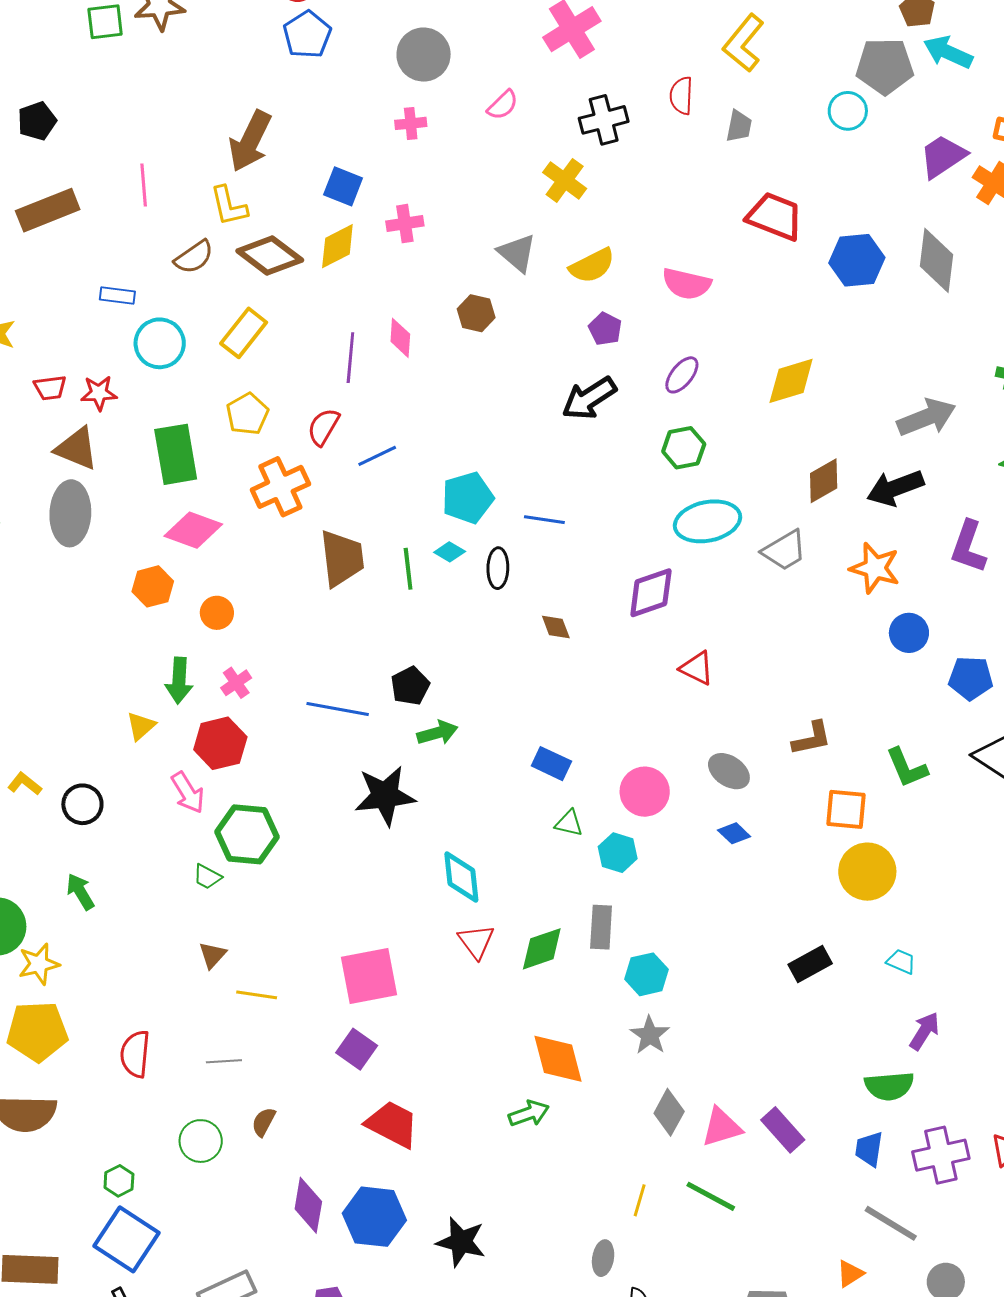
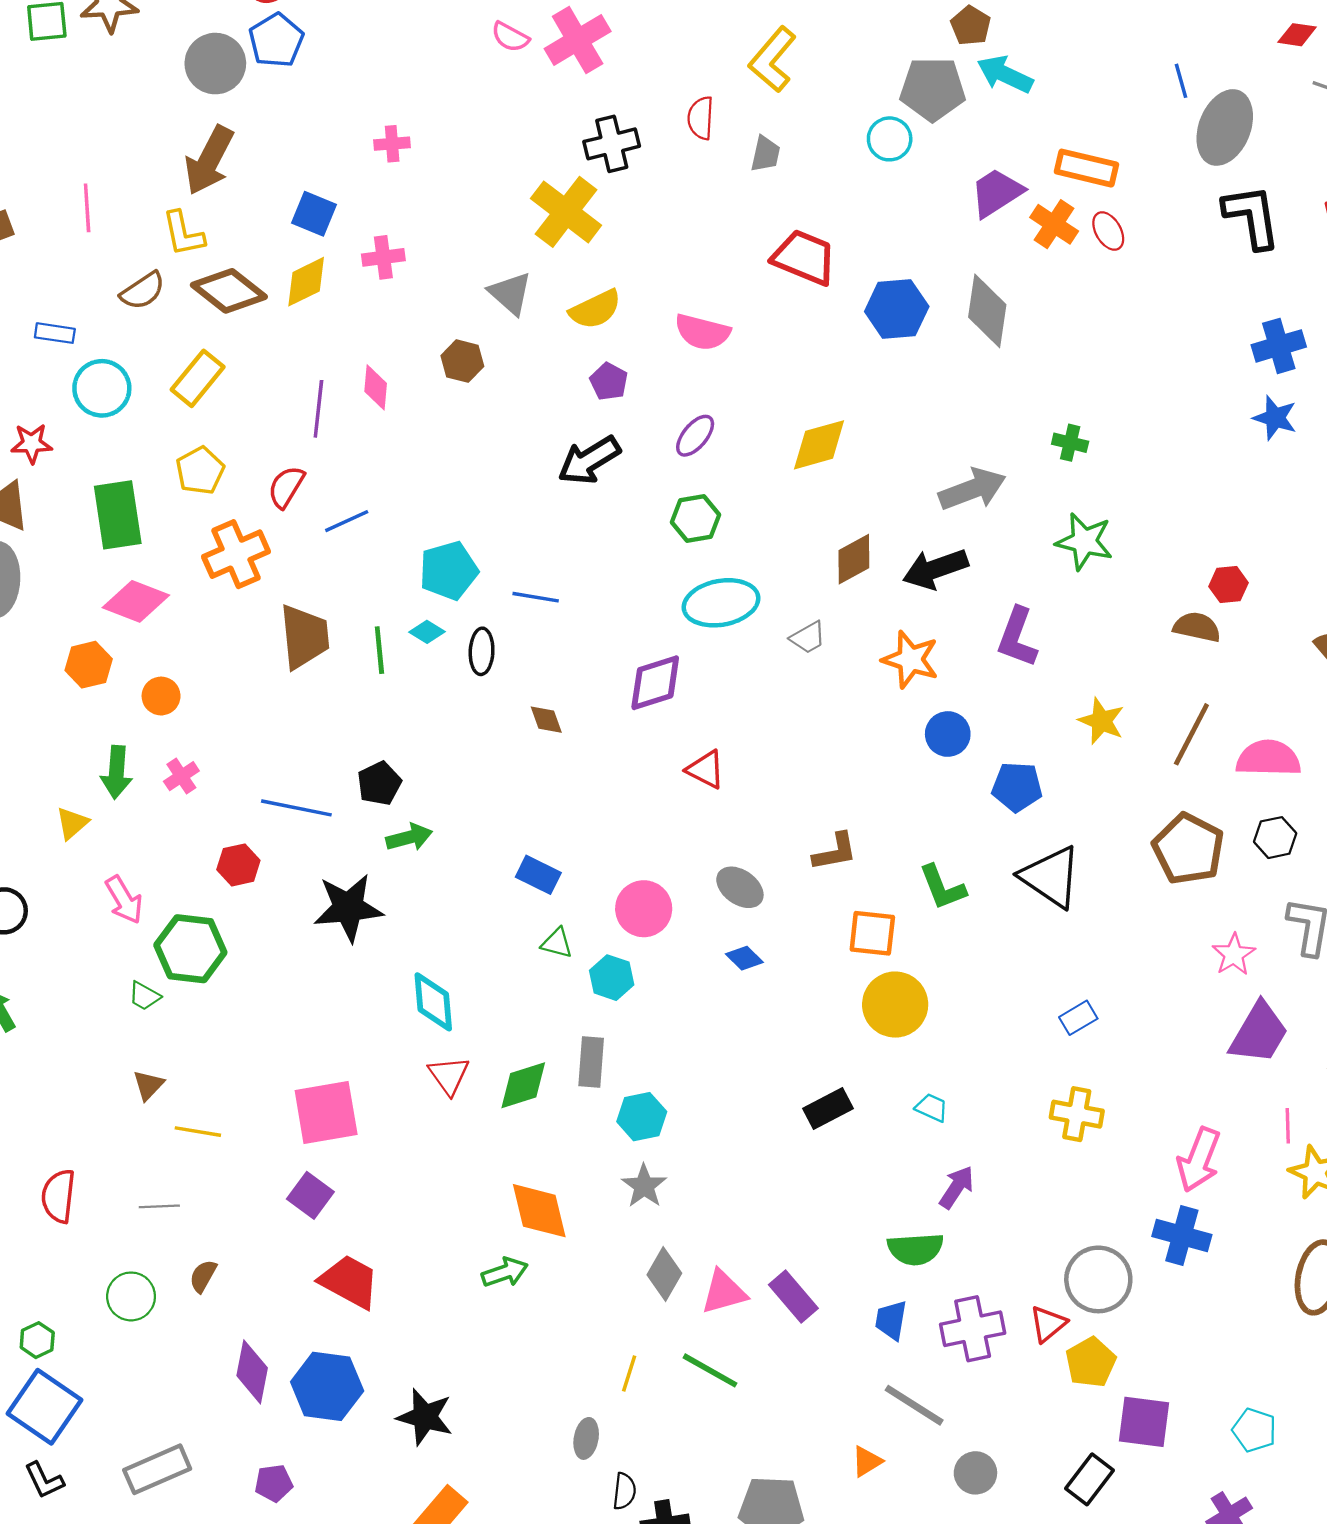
gray circle: (424, 55) -> (215, 64), moved
pink semicircle: (503, 105) -> (510, 37), moved, turned 72
yellow cross: (565, 180) -> (566, 212), size x1.4
gray trapezoid: (784, 550) -> (808, 637), size x0.7
red hexagon: (220, 743) -> (238, 865), moved, size x0.7

